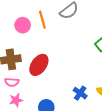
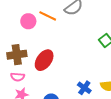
orange line: (42, 20) -> (48, 16), turned -48

